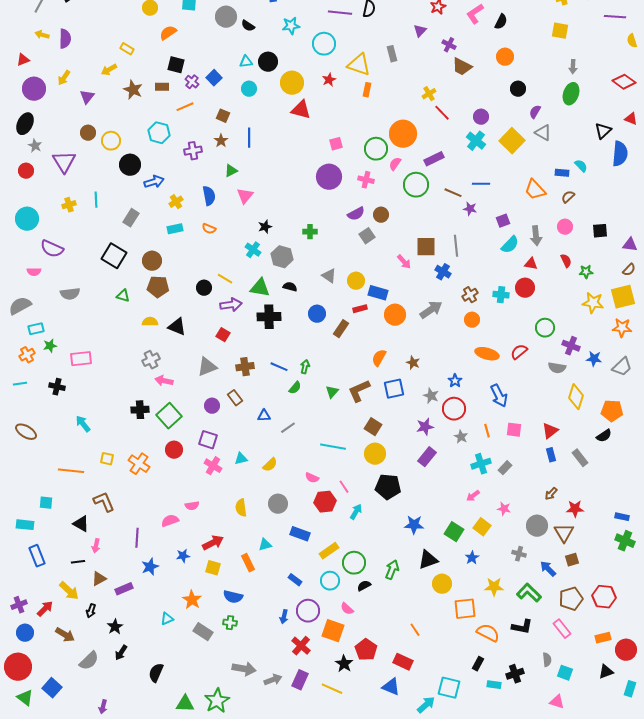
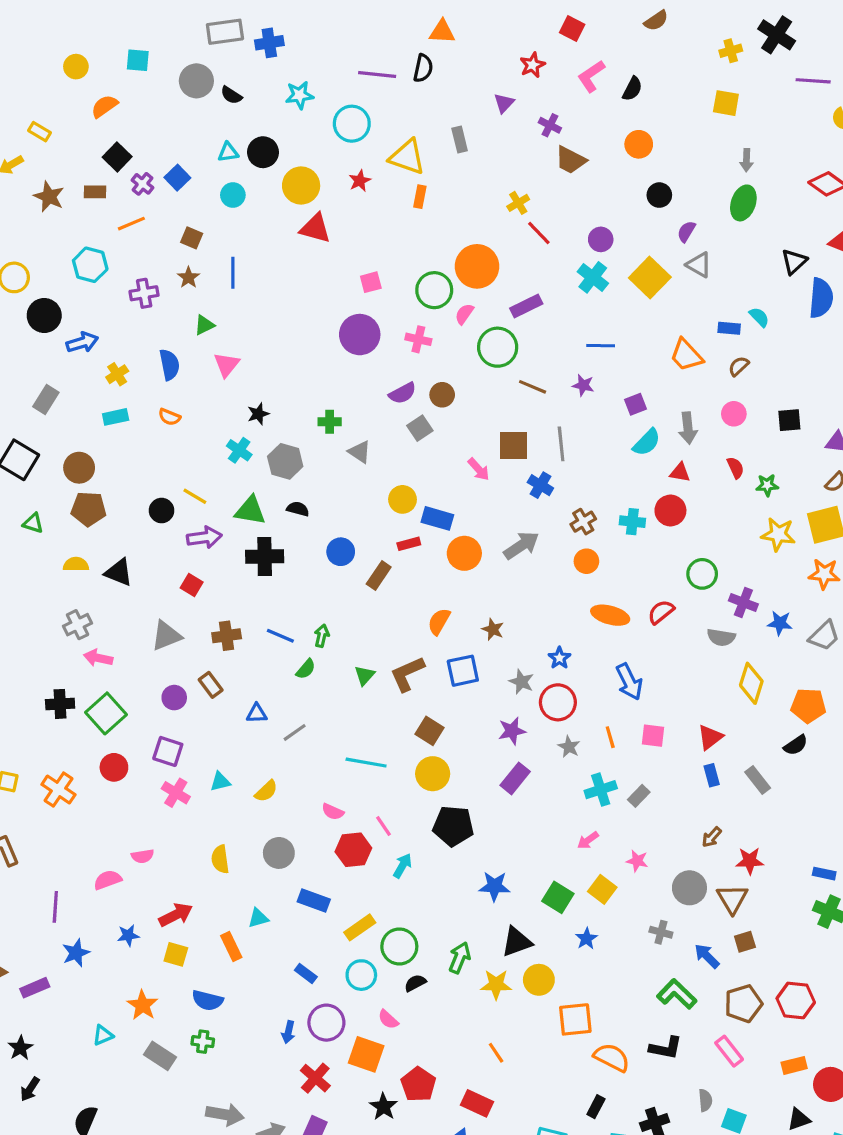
black square: (176, 65) -> (117, 157), turned 30
brown line: (453, 193) -> (533, 387), moved
gray triangle: (329, 276) -> (360, 452), moved
yellow star: (494, 587) -> (496, 985), moved

